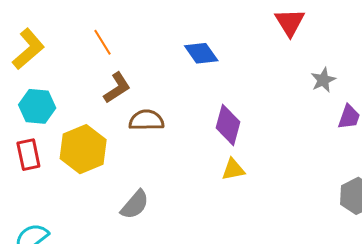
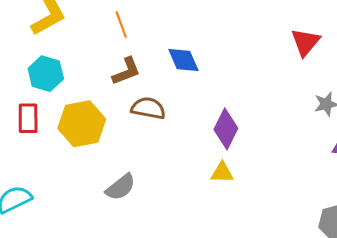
blue diamond: (201, 53) -> (183, 60), moved

